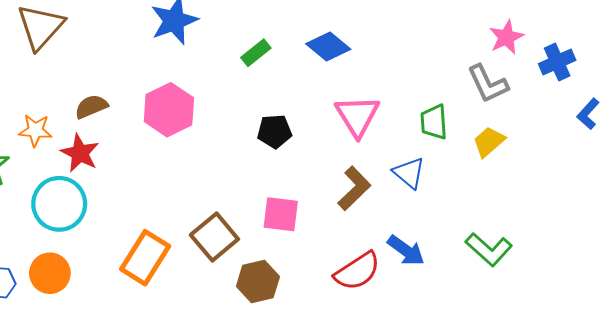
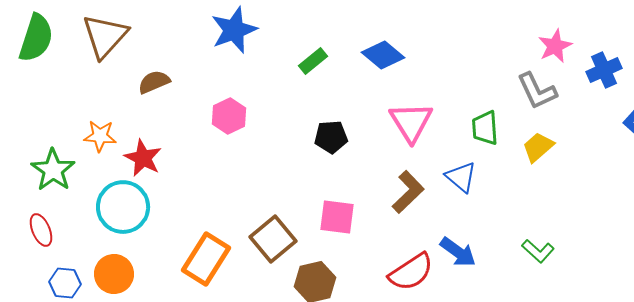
brown semicircle: (91, 107) -> (154, 82), moved
pink hexagon: (169, 110) -> (229, 116), size x0.7
green L-shape: (489, 249) -> (538, 251), size x0.7

